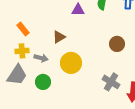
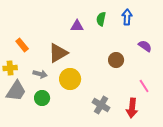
brown triangle: (59, 37) -> (58, 53), size x1.5
yellow cross: (22, 51) -> (10, 68), moved
gray cross: (111, 82) -> (101, 105), moved

